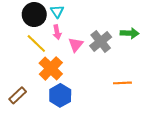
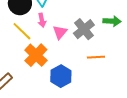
orange line: (122, 83) -> (96, 57), moved
blue hexagon: (60, 95) -> (61, 76), moved

